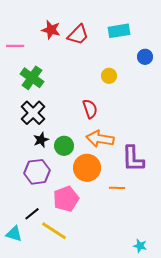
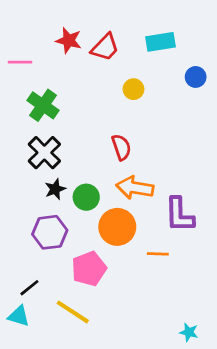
yellow circle: (109, 76) -> (133, 89), moved
black line: (32, 214) -> (29, 288), moved

